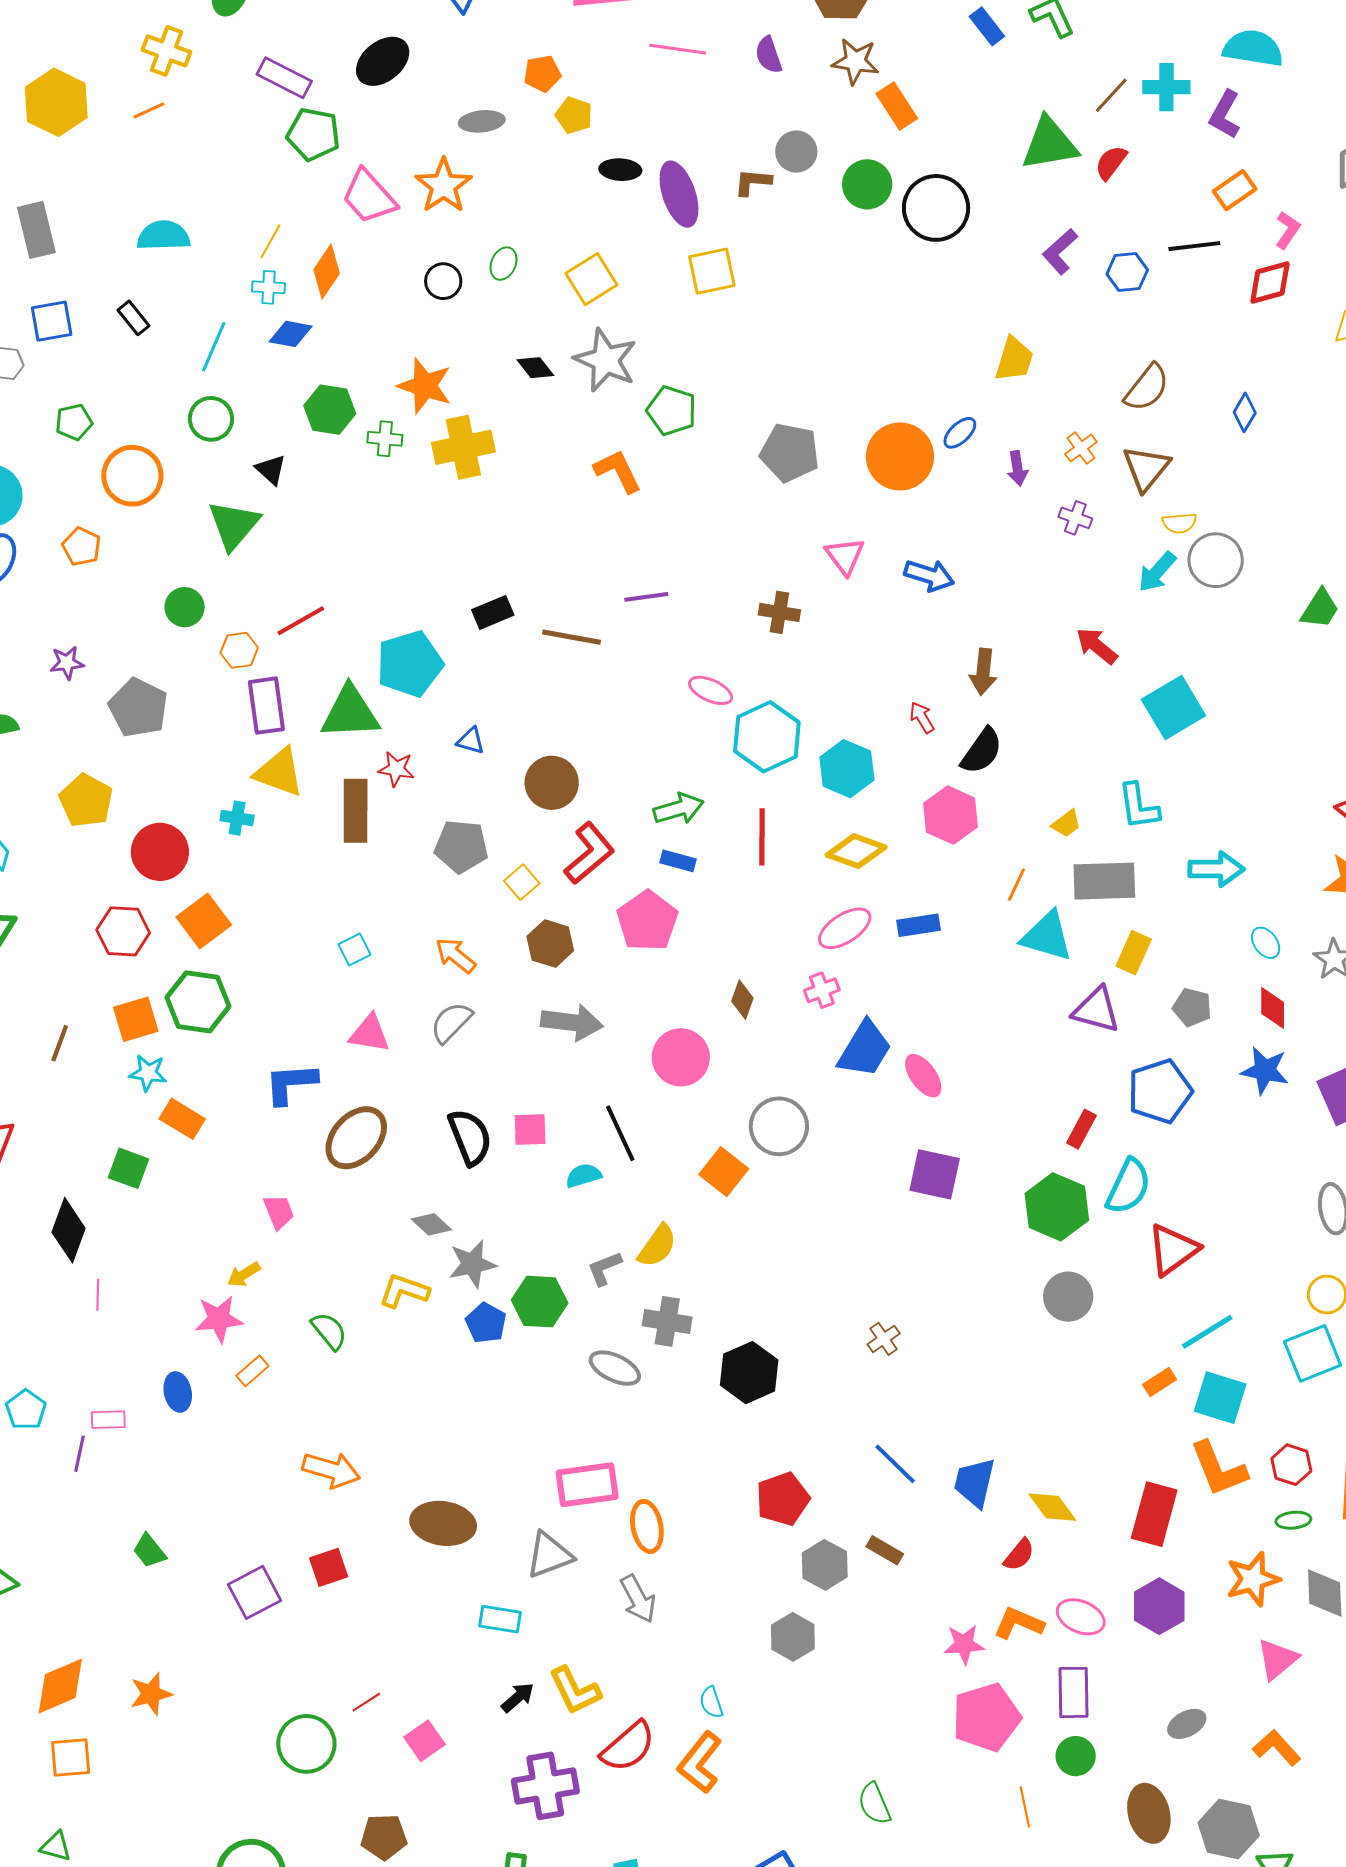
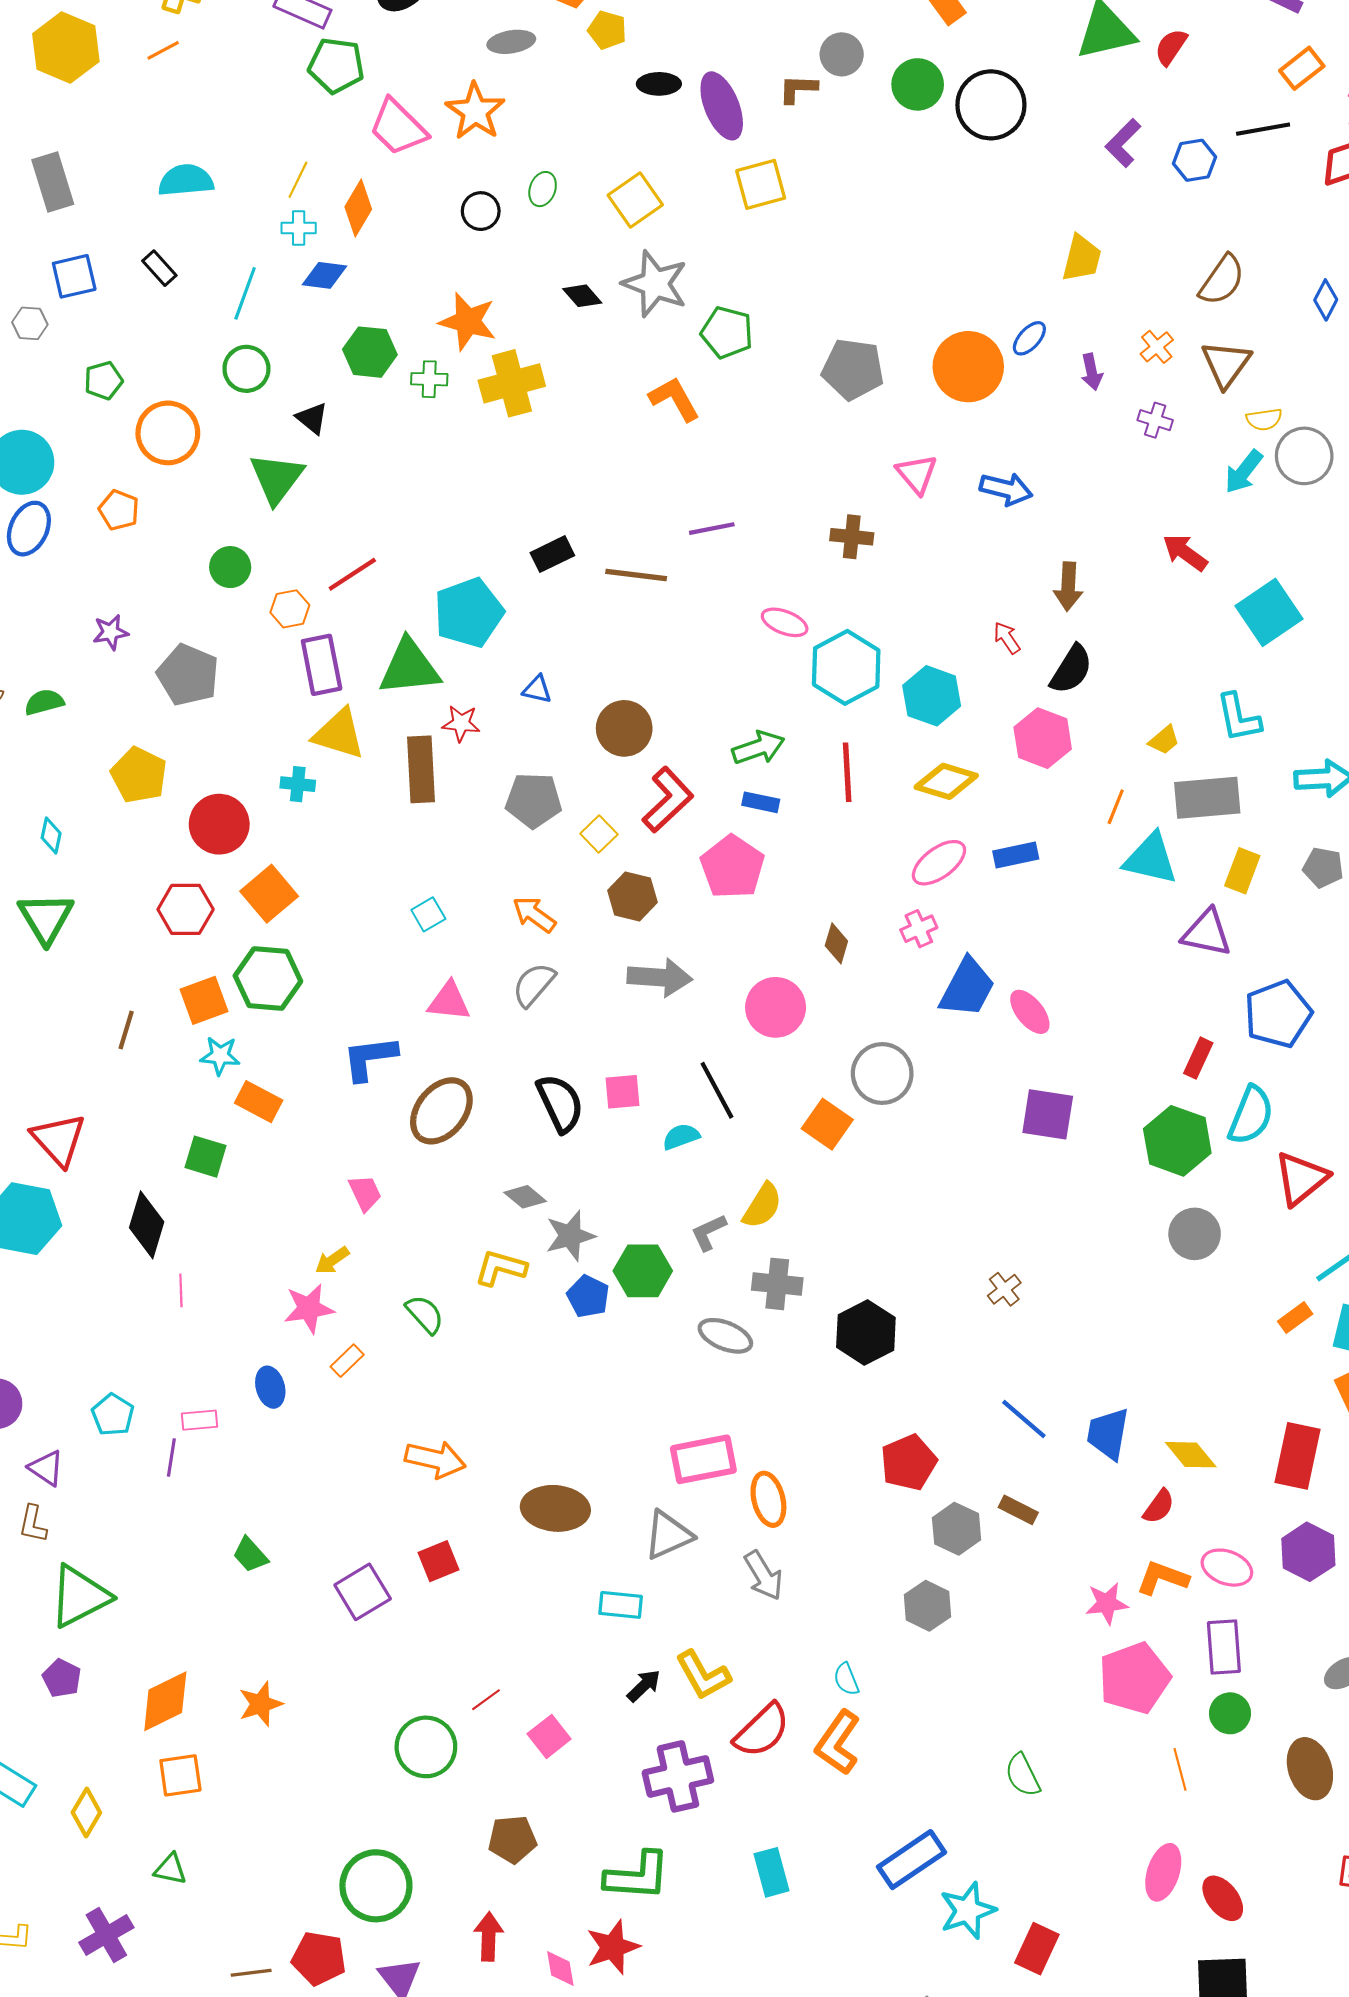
gray pentagon: (1192, 1007) -> (1323, 868), moved

